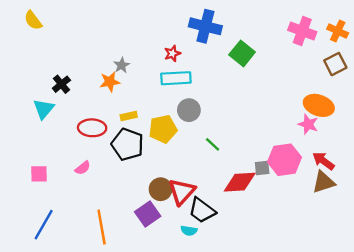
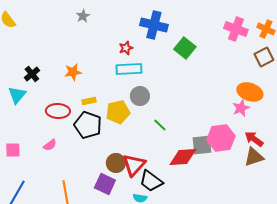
gray star: (122, 65) -> (83, 16), moved
pink star: (308, 124) -> (241, 108), turned 30
gray square: (262, 168) -> (202, 145), size x1.5
purple square: (148, 214) -> (105, 184), turned -30

